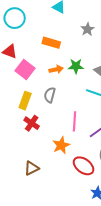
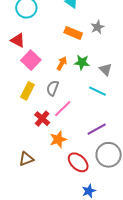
orange rectangle: (51, 43) -> (73, 33), moved
orange arrow: (56, 69) -> (62, 63), turned -56
pink line: (75, 121) -> (63, 109), moved, turned 36
red cross: (32, 123) -> (42, 119), moved

